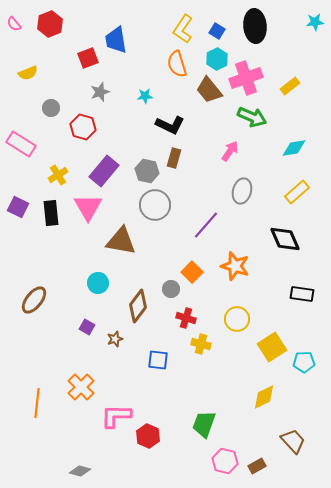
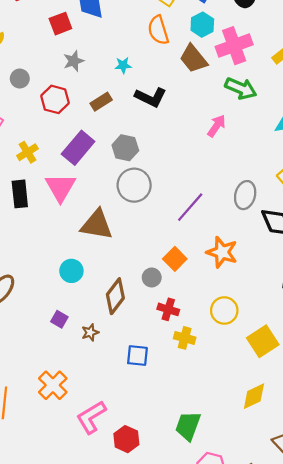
brown rectangle: (174, 158) -> (101, 102), moved, turned 42
gray ellipse: (242, 191) -> (245, 195), moved
pink L-shape: (116, 416) -> (91, 417), turned -32

